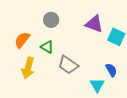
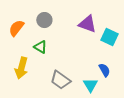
orange semicircle: (22, 40) -> (16, 28), moved
gray trapezoid: (68, 65) -> (60, 80), moved

